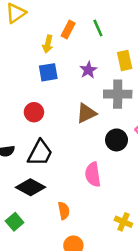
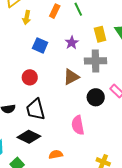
yellow arrow: (48, 44) -> (27, 17), moved
blue square: (48, 72) -> (40, 45), turned 35
black trapezoid: (40, 153) -> (36, 109), turned 140
orange semicircle: (64, 211) -> (56, 154), turned -88

